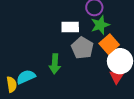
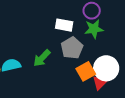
orange square: (109, 44) -> (86, 71), moved
green arrow: (55, 64) -> (42, 58), turned 30

